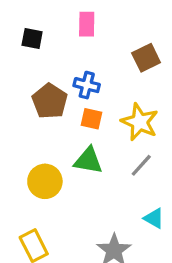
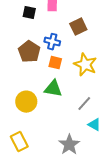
black square: (32, 39) -> (29, 13), moved
brown square: (146, 58) -> (78, 27), moved
gray line: (141, 165) -> (84, 104), moved

